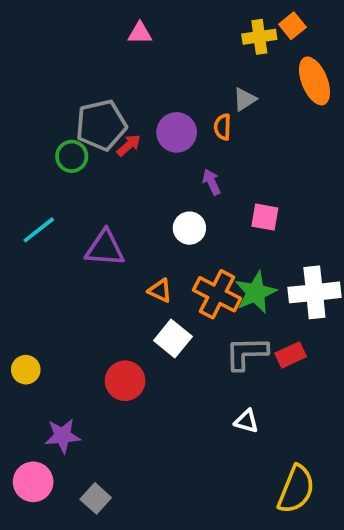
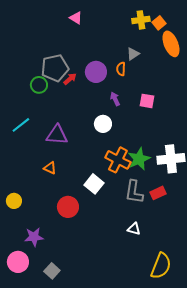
orange square: (292, 26) -> (159, 23), moved
pink triangle: (140, 33) -> (76, 18), turned 32
pink square: (265, 217) -> (147, 101), moved
orange triangle: (160, 291) -> (50, 168), moved
gray L-shape: (246, 353) -> (134, 192), turned -80

